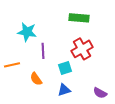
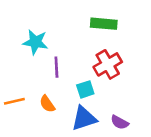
orange line: (12, 65) -> (14, 101), moved
blue triangle: (64, 90) -> (84, 118), size x1.5
purple semicircle: (100, 93) -> (120, 122), moved

